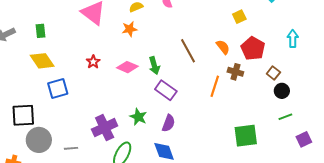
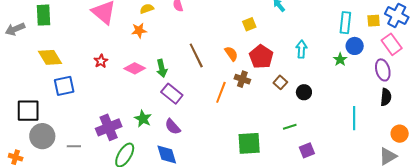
green rectangle: (41, 31) -> (43, 15), moved, size x1.5
black circle: (282, 91) -> (304, 92), moved
purple semicircle: (168, 123) -> (173, 127), turned 114

